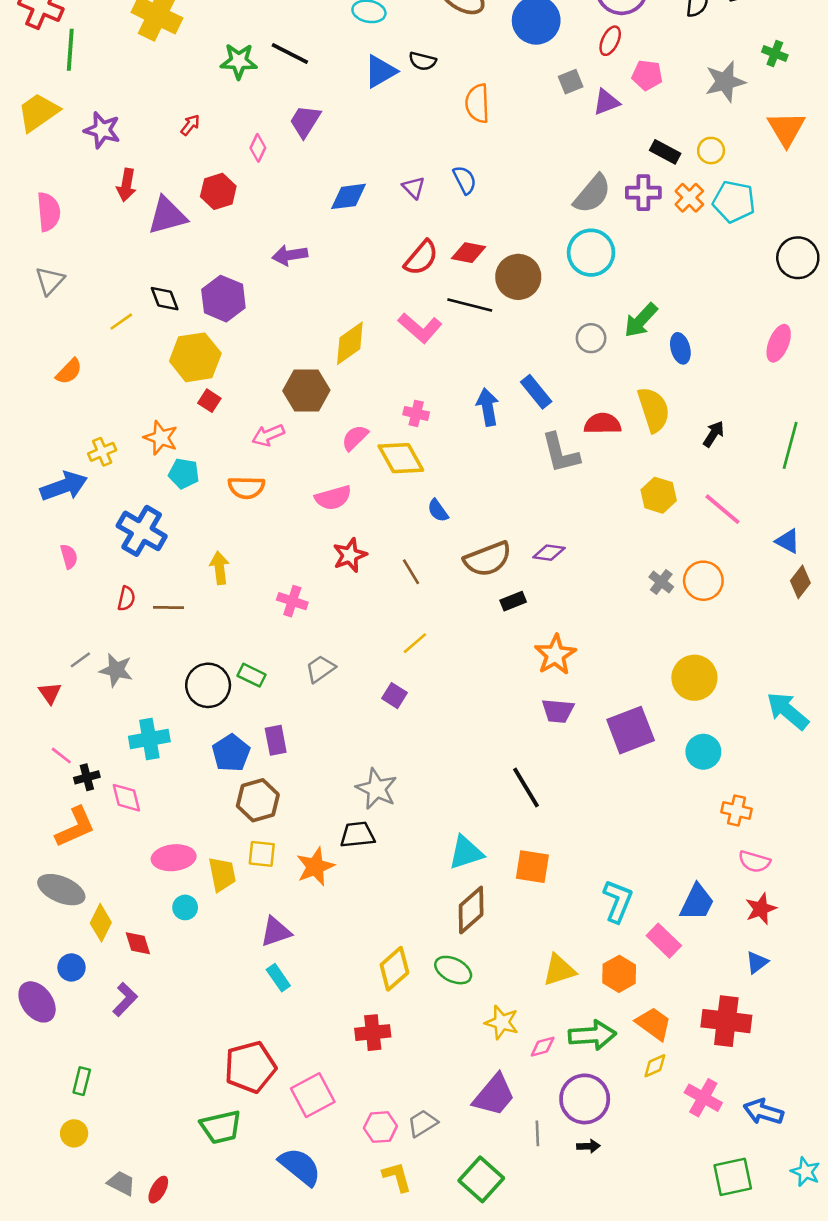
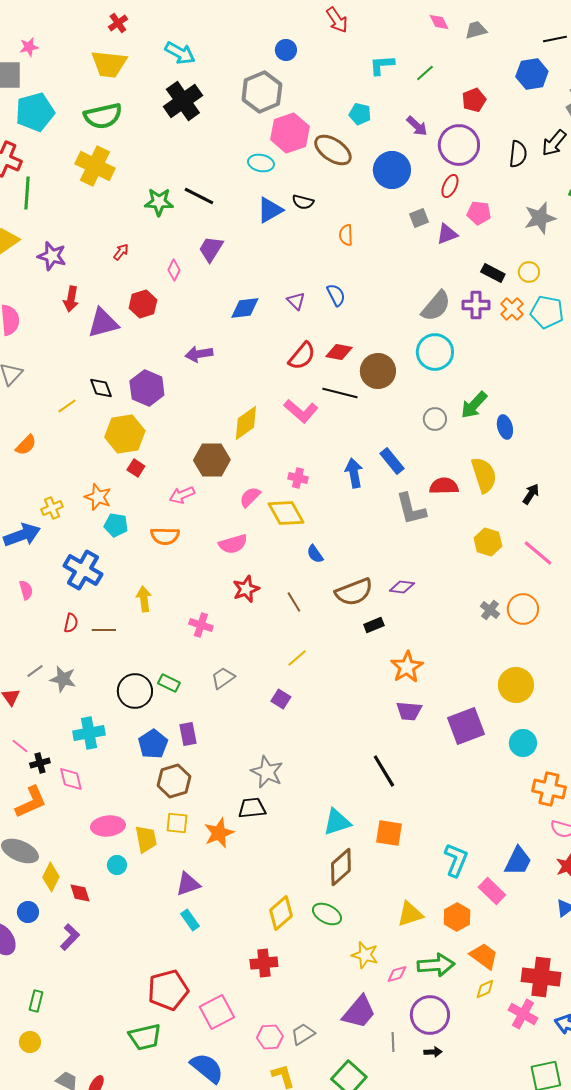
orange semicircle: (477, 103) -> (346, 235), size x0.7
orange cross: (737, 810) -> (549, 789), size x1.4
red cross: (726, 1021) -> (541, 977), moved

